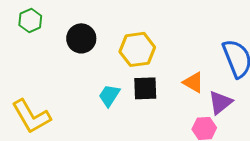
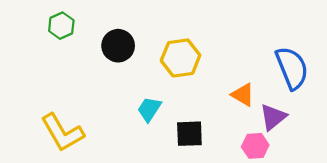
black square: (145, 88) -> (189, 134), moved

